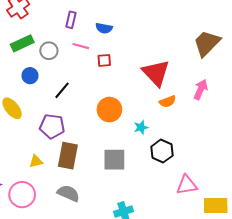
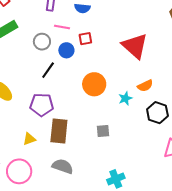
gray circle: (49, 51) -> (42, 42), moved
blue circle: (30, 76) -> (66, 50), moved
orange semicircle: (168, 101) -> (145, 86), moved
black hexagon: (162, 151) -> (157, 113), moved
gray square: (114, 160) -> (103, 131), size x0.6

